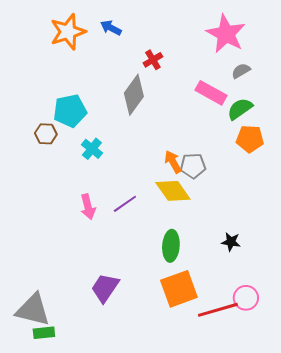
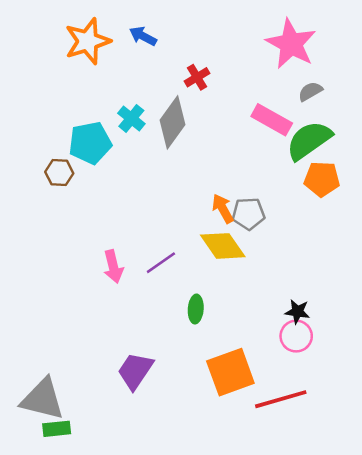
green semicircle: (240, 109) -> (309, 140), size x1.4
cyan cross: (92, 149) -> (131, 118), moved
green ellipse: (171, 246) -> (196, 309), moved, size x0.7
pink circle: (246, 298) -> (296, 336), moved

